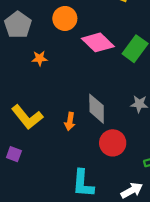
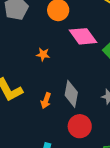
orange star: (40, 58) -> (43, 54), moved

